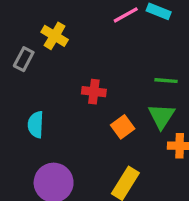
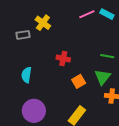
gray rectangle: (24, 59) -> (23, 35), turned 48

